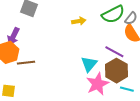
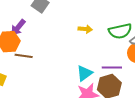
purple line: (114, 52) -> (112, 68), turned -42

